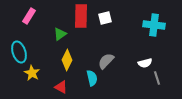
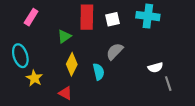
cyan cross: (154, 25) -> (148, 16), moved
gray semicircle: (106, 61) -> (115, 51), moved
cyan semicircle: (92, 78) -> (99, 72), moved

